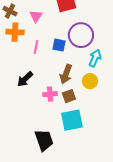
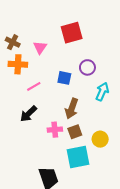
purple circle: (81, 35) -> (87, 67), size x0.6
pink line: (36, 47) -> (34, 86), moved, turned 48
yellow circle: (90, 81) -> (100, 139), moved

